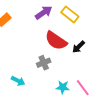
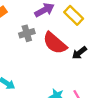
gray cross: (44, 63) -> (27, 33), moved

